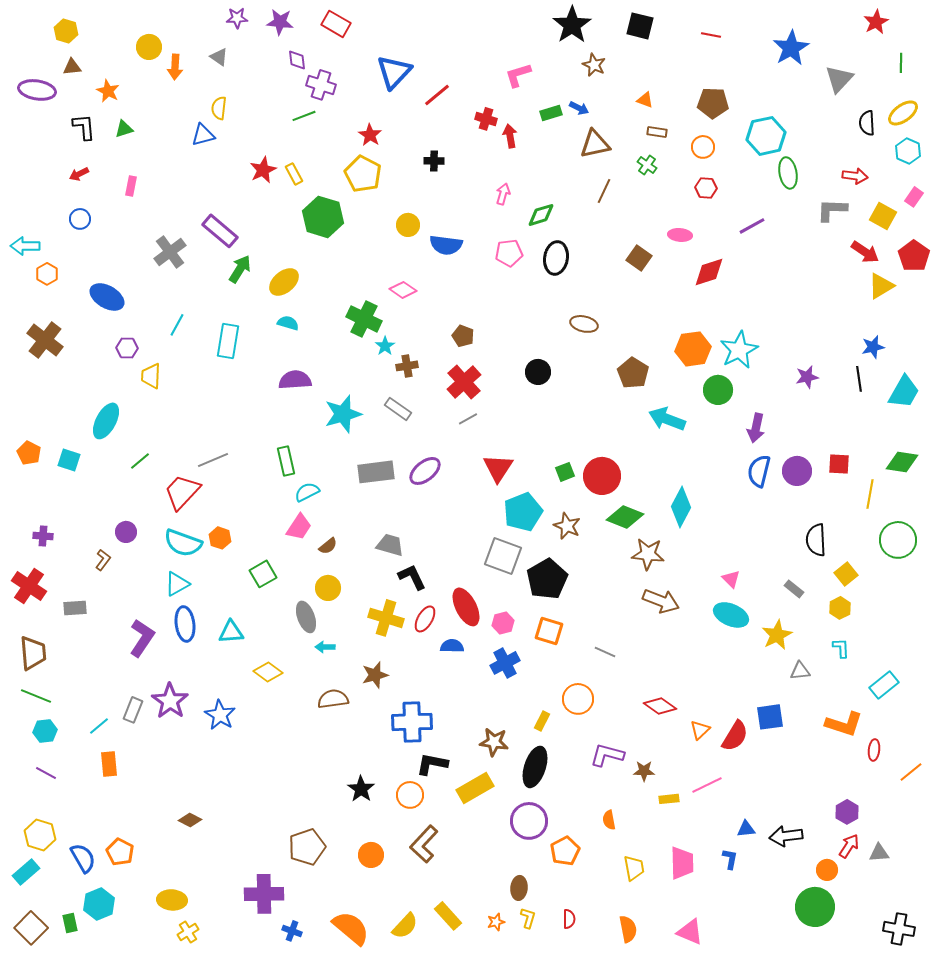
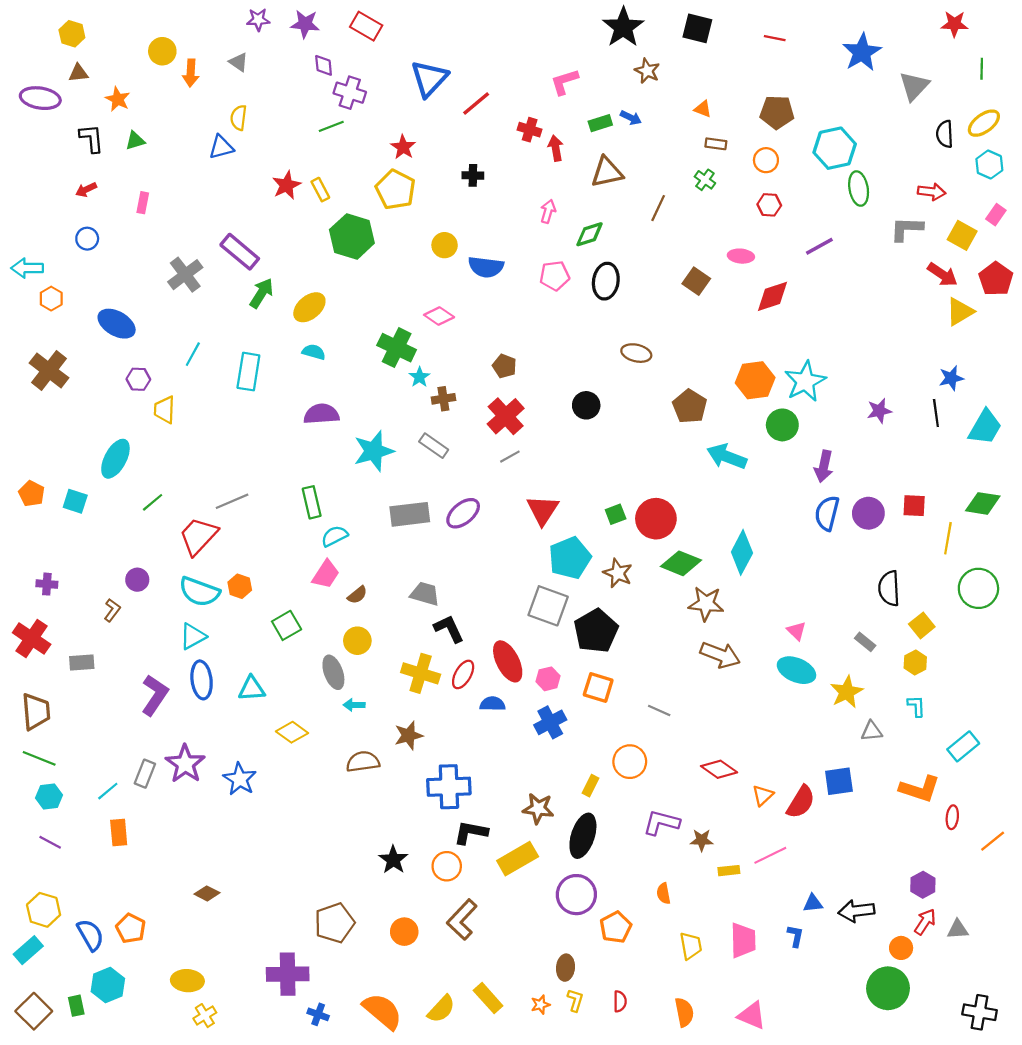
red star: (876, 22) -> (954, 24), turned 30
brown triangle: (595, 144) -> (607, 172), moved

